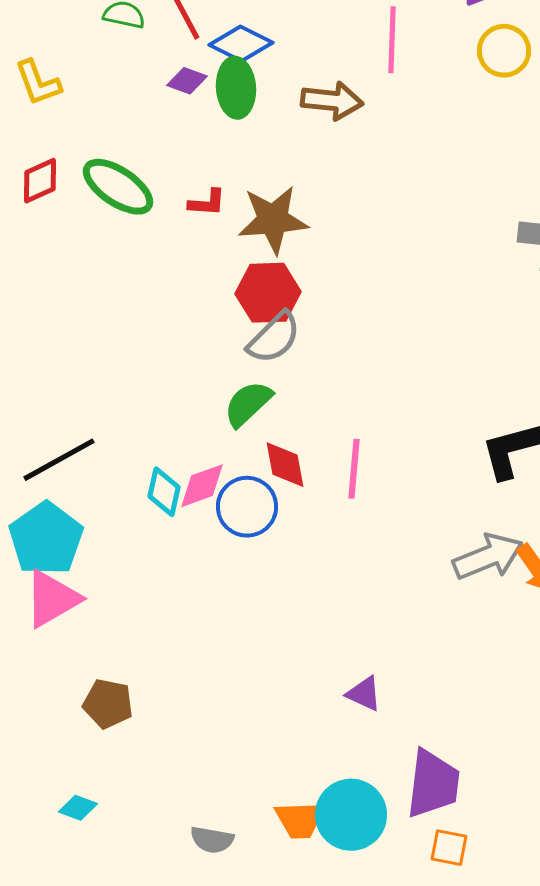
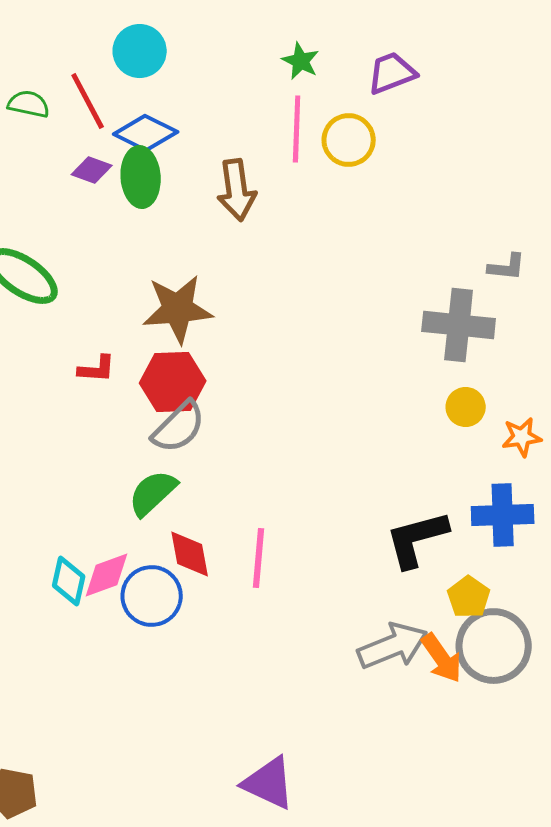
yellow circle: (504, 51) -> (349, 140), moved
brown arrow: (332, 101) -> (237, 190), turned 76
red L-shape: (207, 203) -> (97, 369), moved
purple triangle: (364, 694) -> (269, 783), size x1.5

